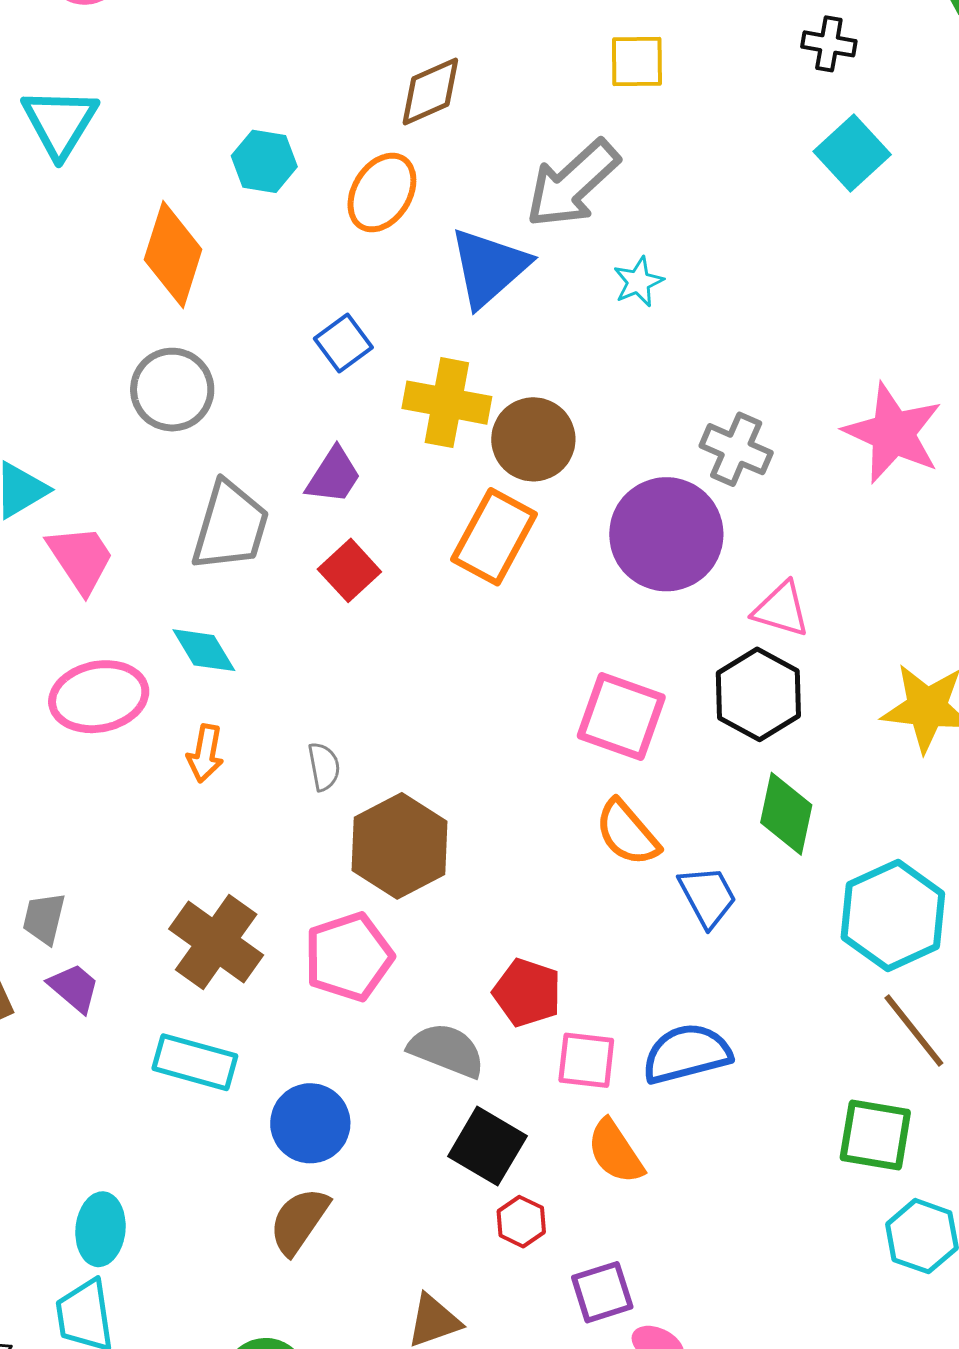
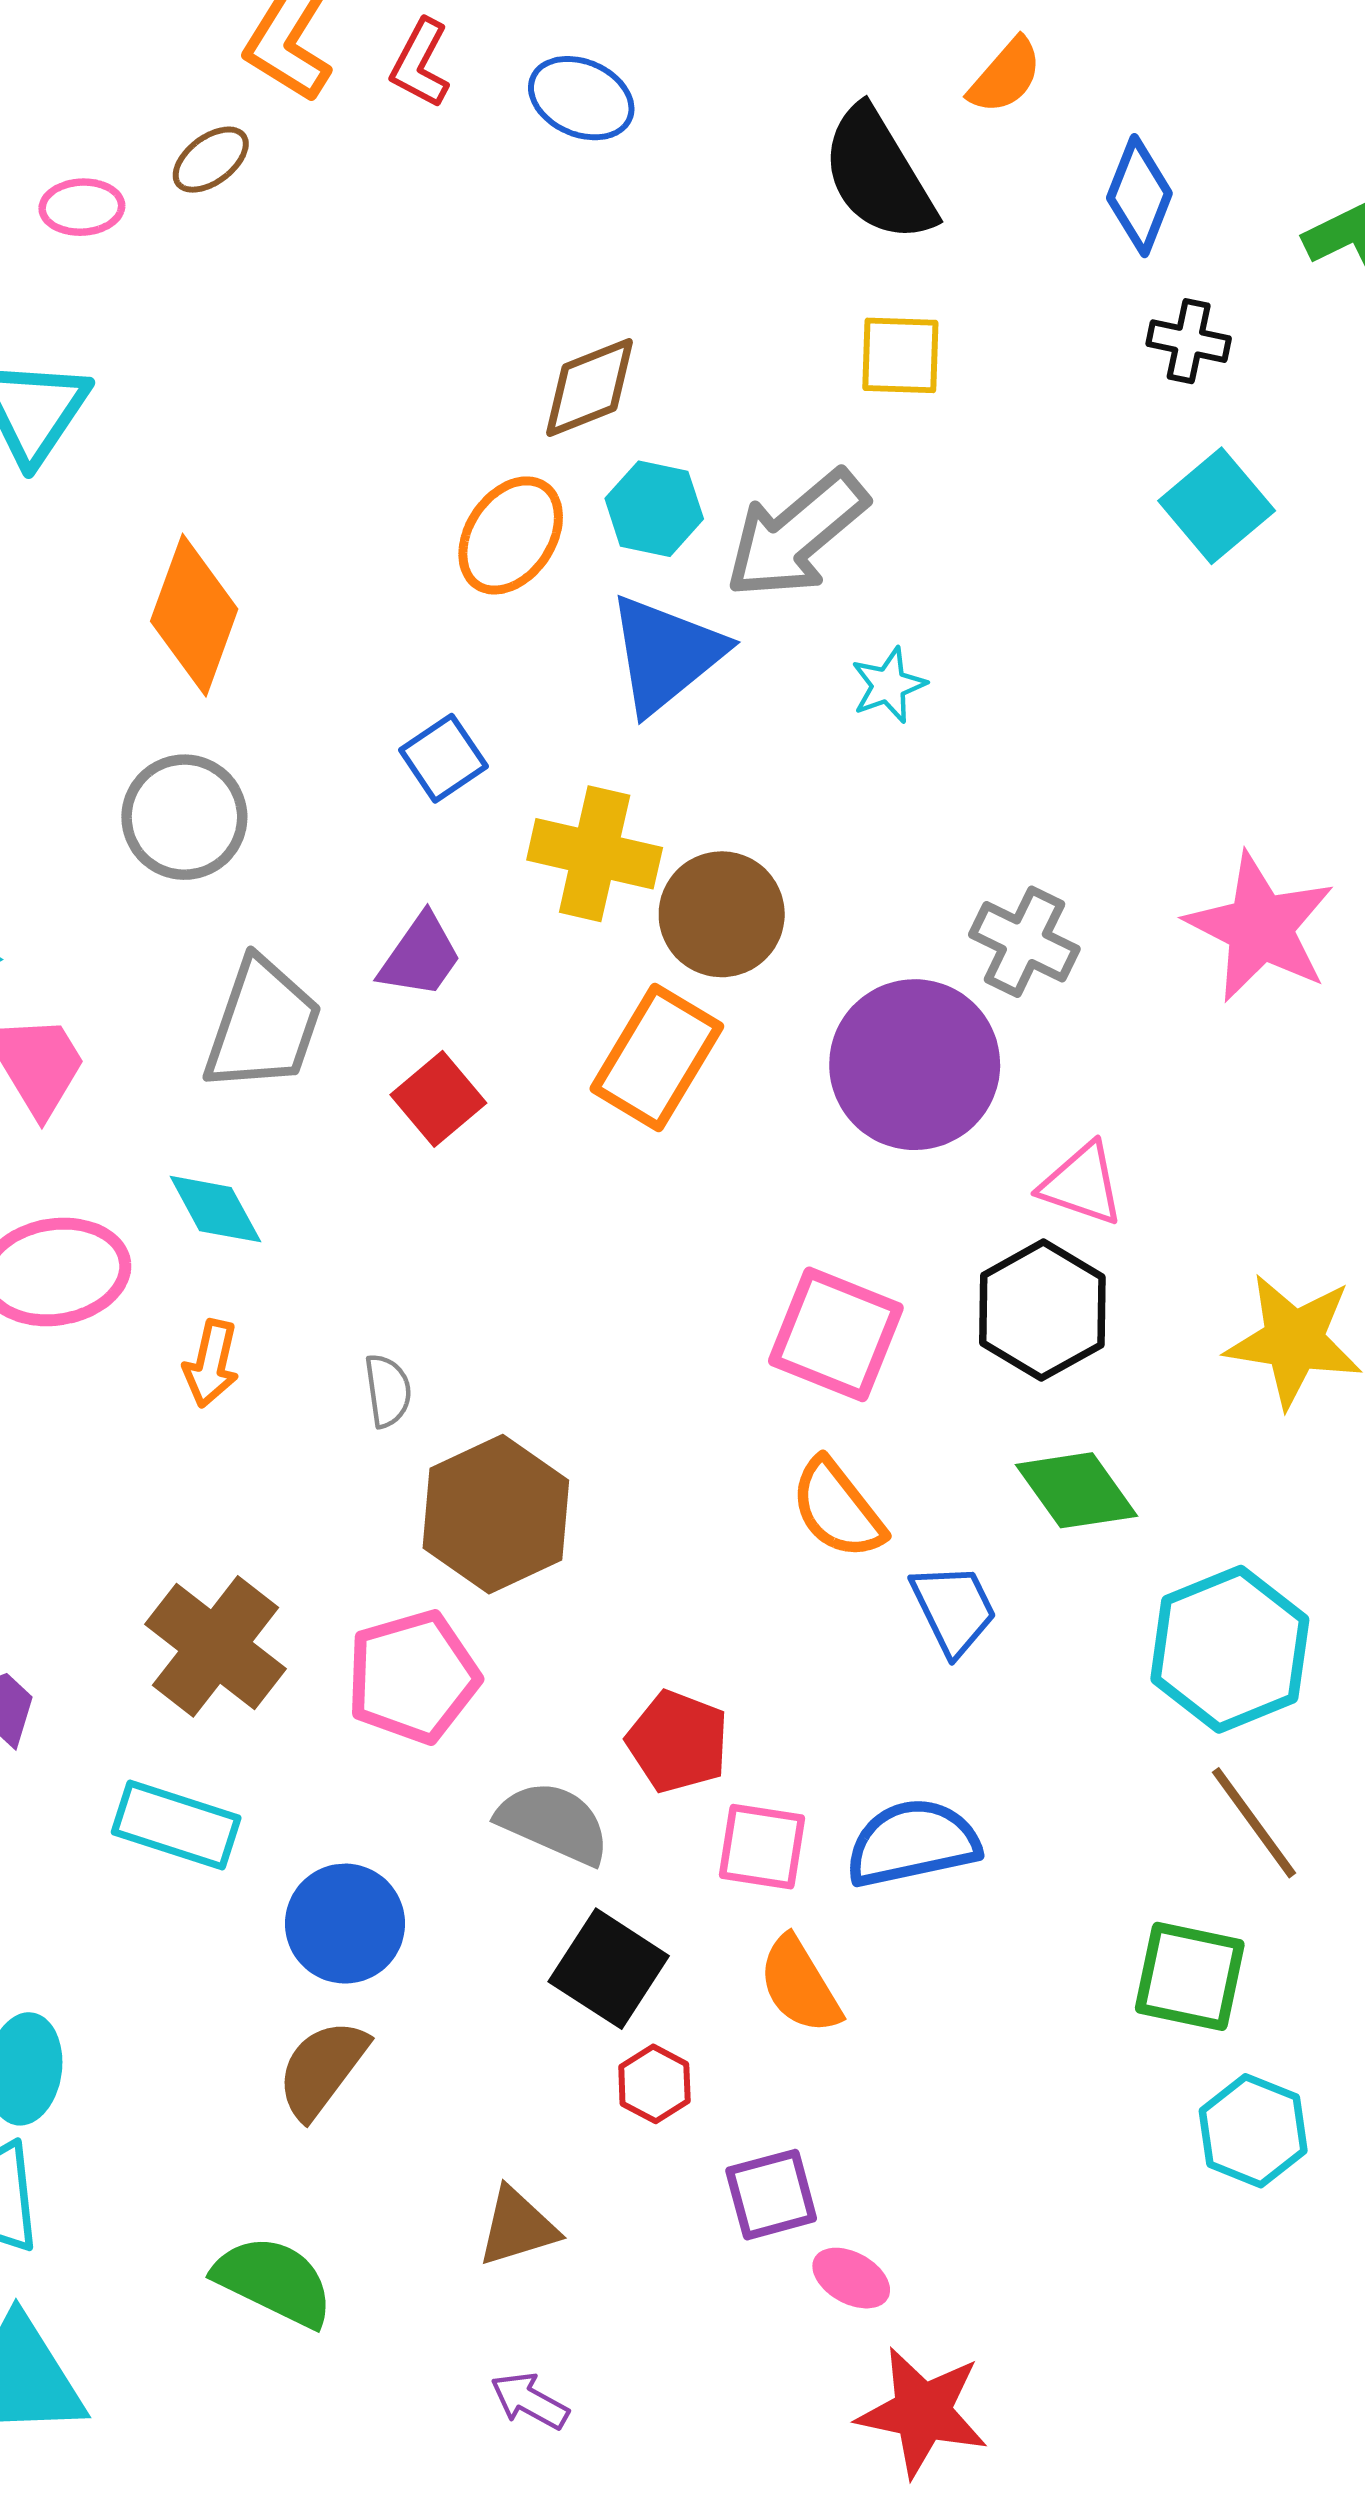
cyan hexagon: (264, 161) -> (654, 509), moved
green diamond: (786, 814) -> (1077, 1490), turned -50

